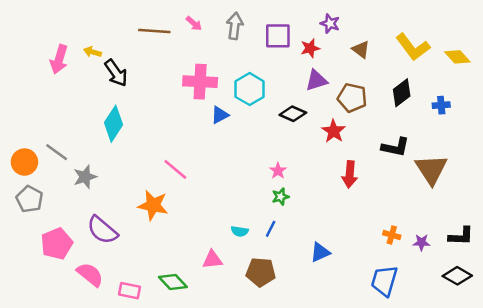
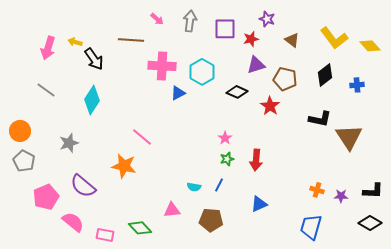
brown line: (154, 31) -> (131, 40), moved
gray line: (57, 152) -> (46, 90), moved
red arrow: (350, 174) -> (256, 160), moved

